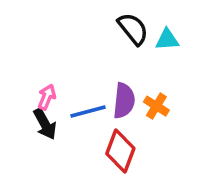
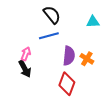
black semicircle: (133, 29) -> (52, 15), moved
blue line: (88, 111) -> (49, 36), moved

